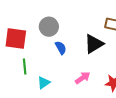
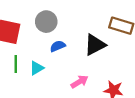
blue semicircle: (61, 48) -> (58, 46), turned -88
cyan triangle: (44, 83) -> (37, 68), moved

